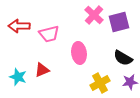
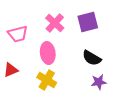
pink cross: (94, 15) -> (55, 23), moved
yellow cross: (100, 83) -> (47, 80), moved, turned -30

